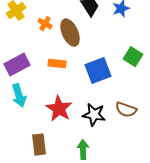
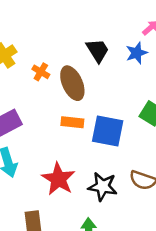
orange rectangle: (57, 64) -> (72, 122), moved
blue square: (98, 71) -> (108, 131), turned 32

